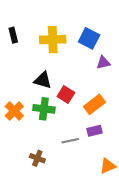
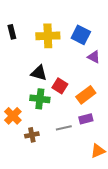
purple triangle: (103, 63) -> (94, 57), turned 40
orange cross: (14, 111) -> (13, 116), moved
brown cross: (37, 158) -> (32, 135), moved, turned -32

